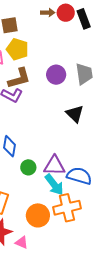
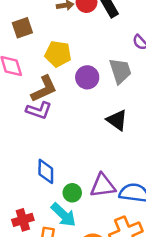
yellow pentagon: (17, 49) -> (58, 54), moved
cyan arrow: (54, 185) -> (63, 215), moved

